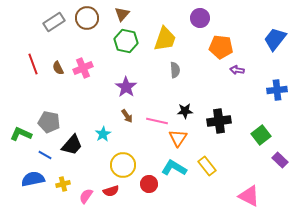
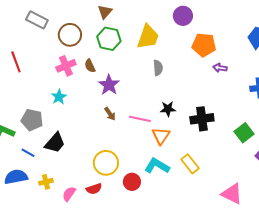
brown circle: (87, 18) -> (70, 35), moved
gray rectangle: (54, 22) -> (37, 20), turned 60
brown semicircle: (58, 68) -> (90, 66), moved
cyan star: (103, 134) -> (59, 97), moved

